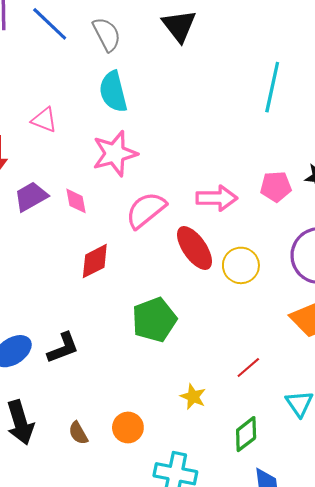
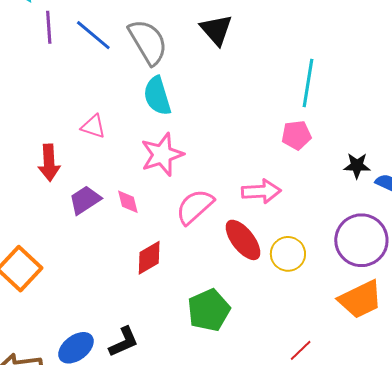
gray semicircle: (107, 34) -> (148, 42), size x1.4
pink pentagon: (276, 187) -> (296, 135), moved

